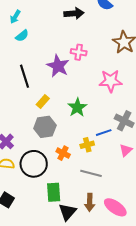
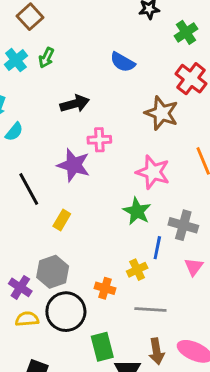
black arrow: (74, 13) -> (75, 104), moved
pink star: (111, 81) -> (153, 172), turned 30
green star: (77, 107) -> (137, 211), moved
gray hexagon: (45, 127) -> (53, 272), moved
blue line: (104, 133) -> (157, 248), turned -49

